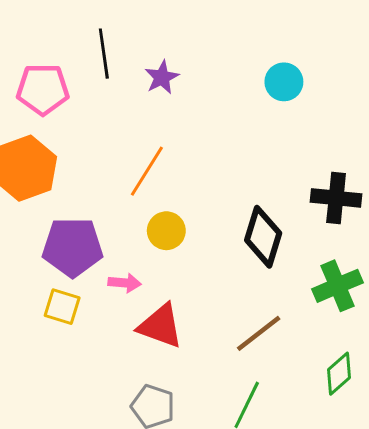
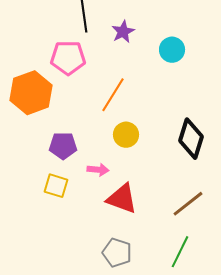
cyan circle: (284, 82) -> (172, 50), moved
pink pentagon: (43, 89) -> (68, 58), moved
purple pentagon: (73, 247) -> (63, 146), size x0.7

